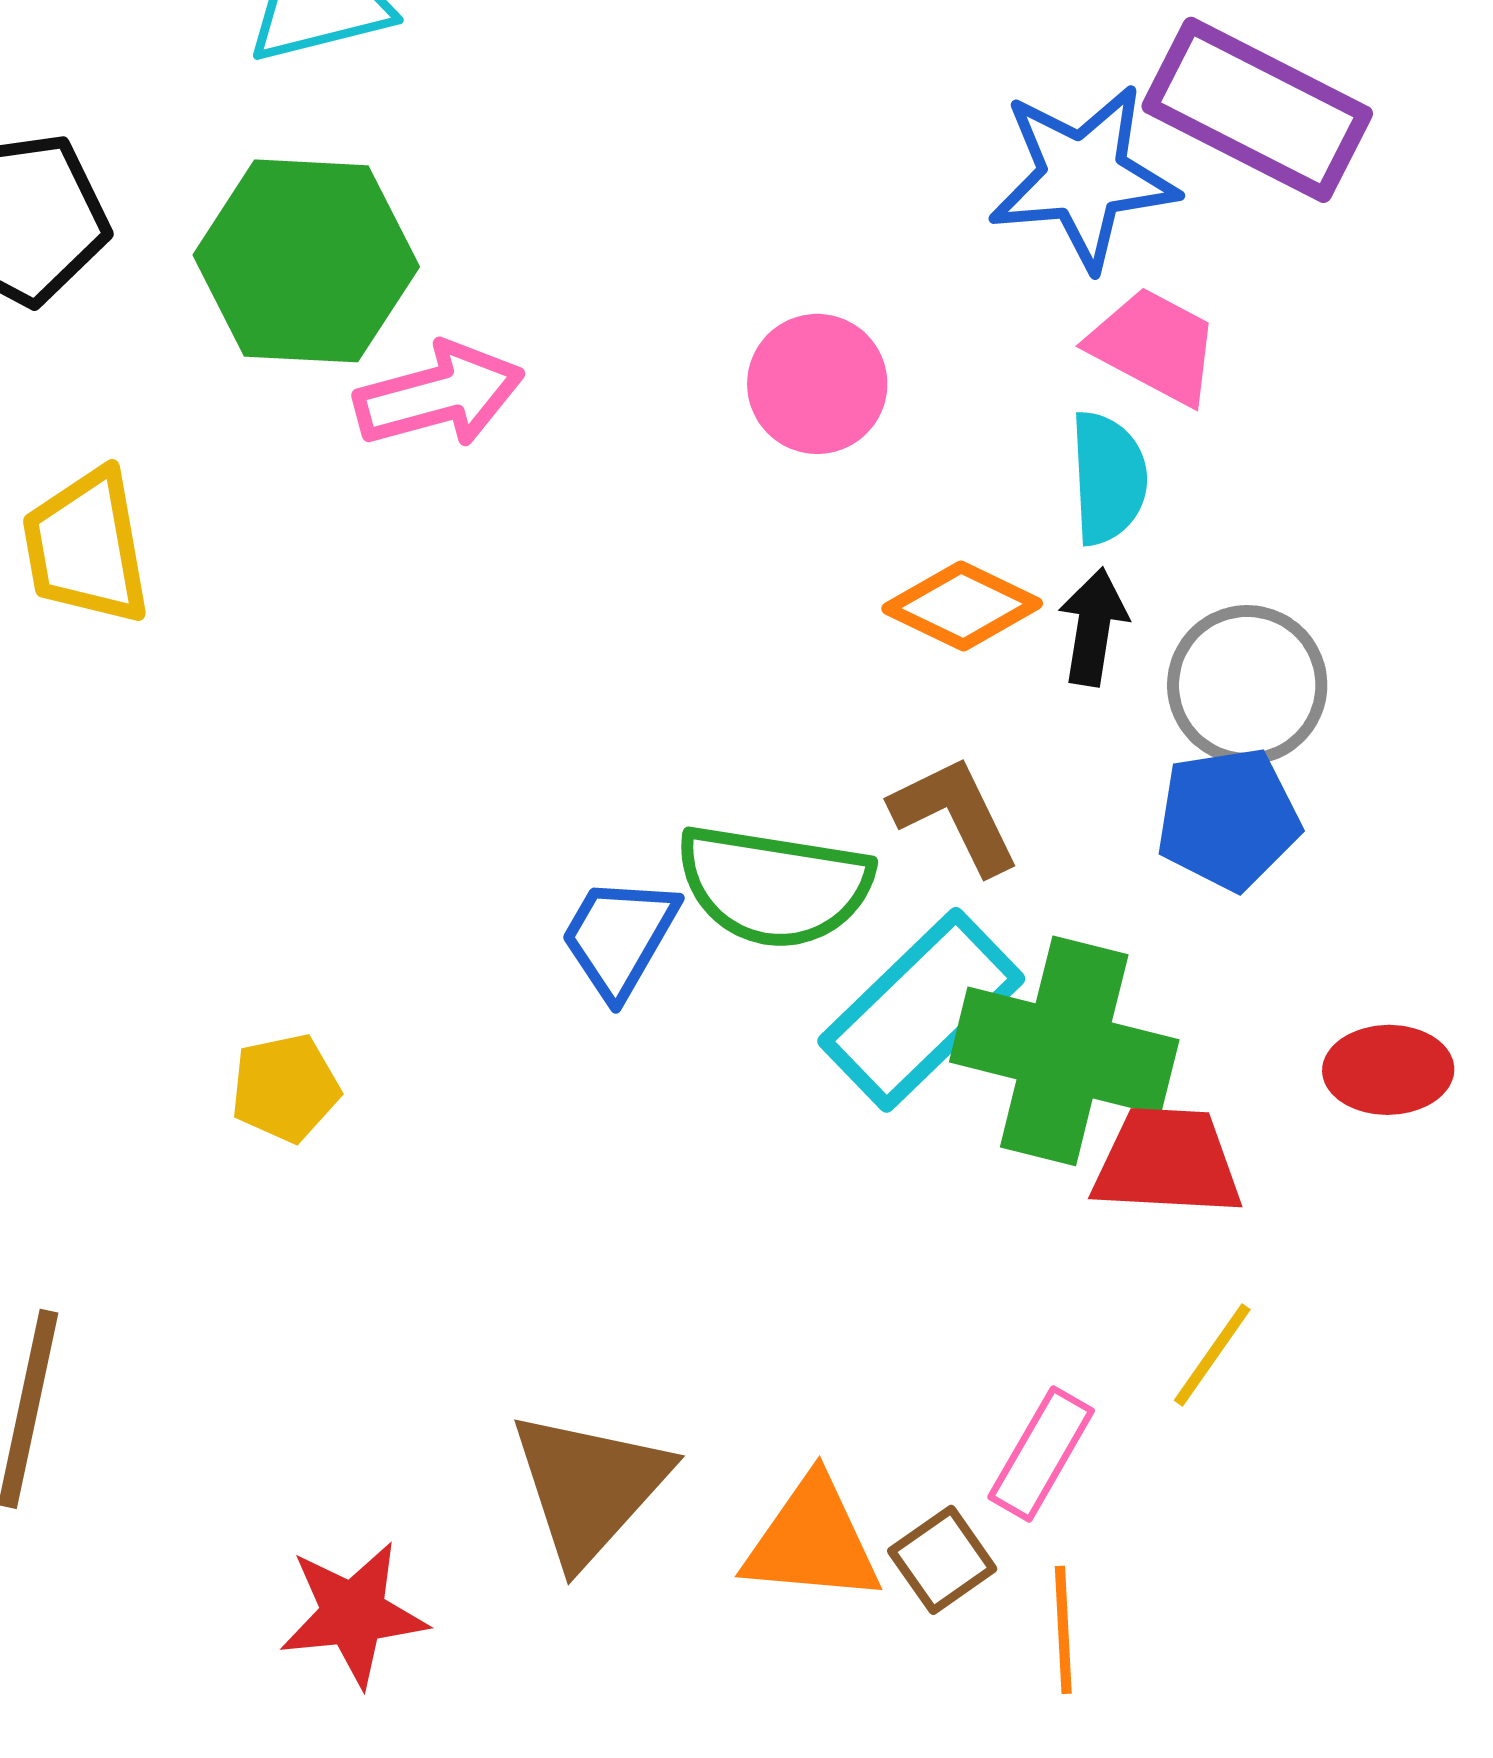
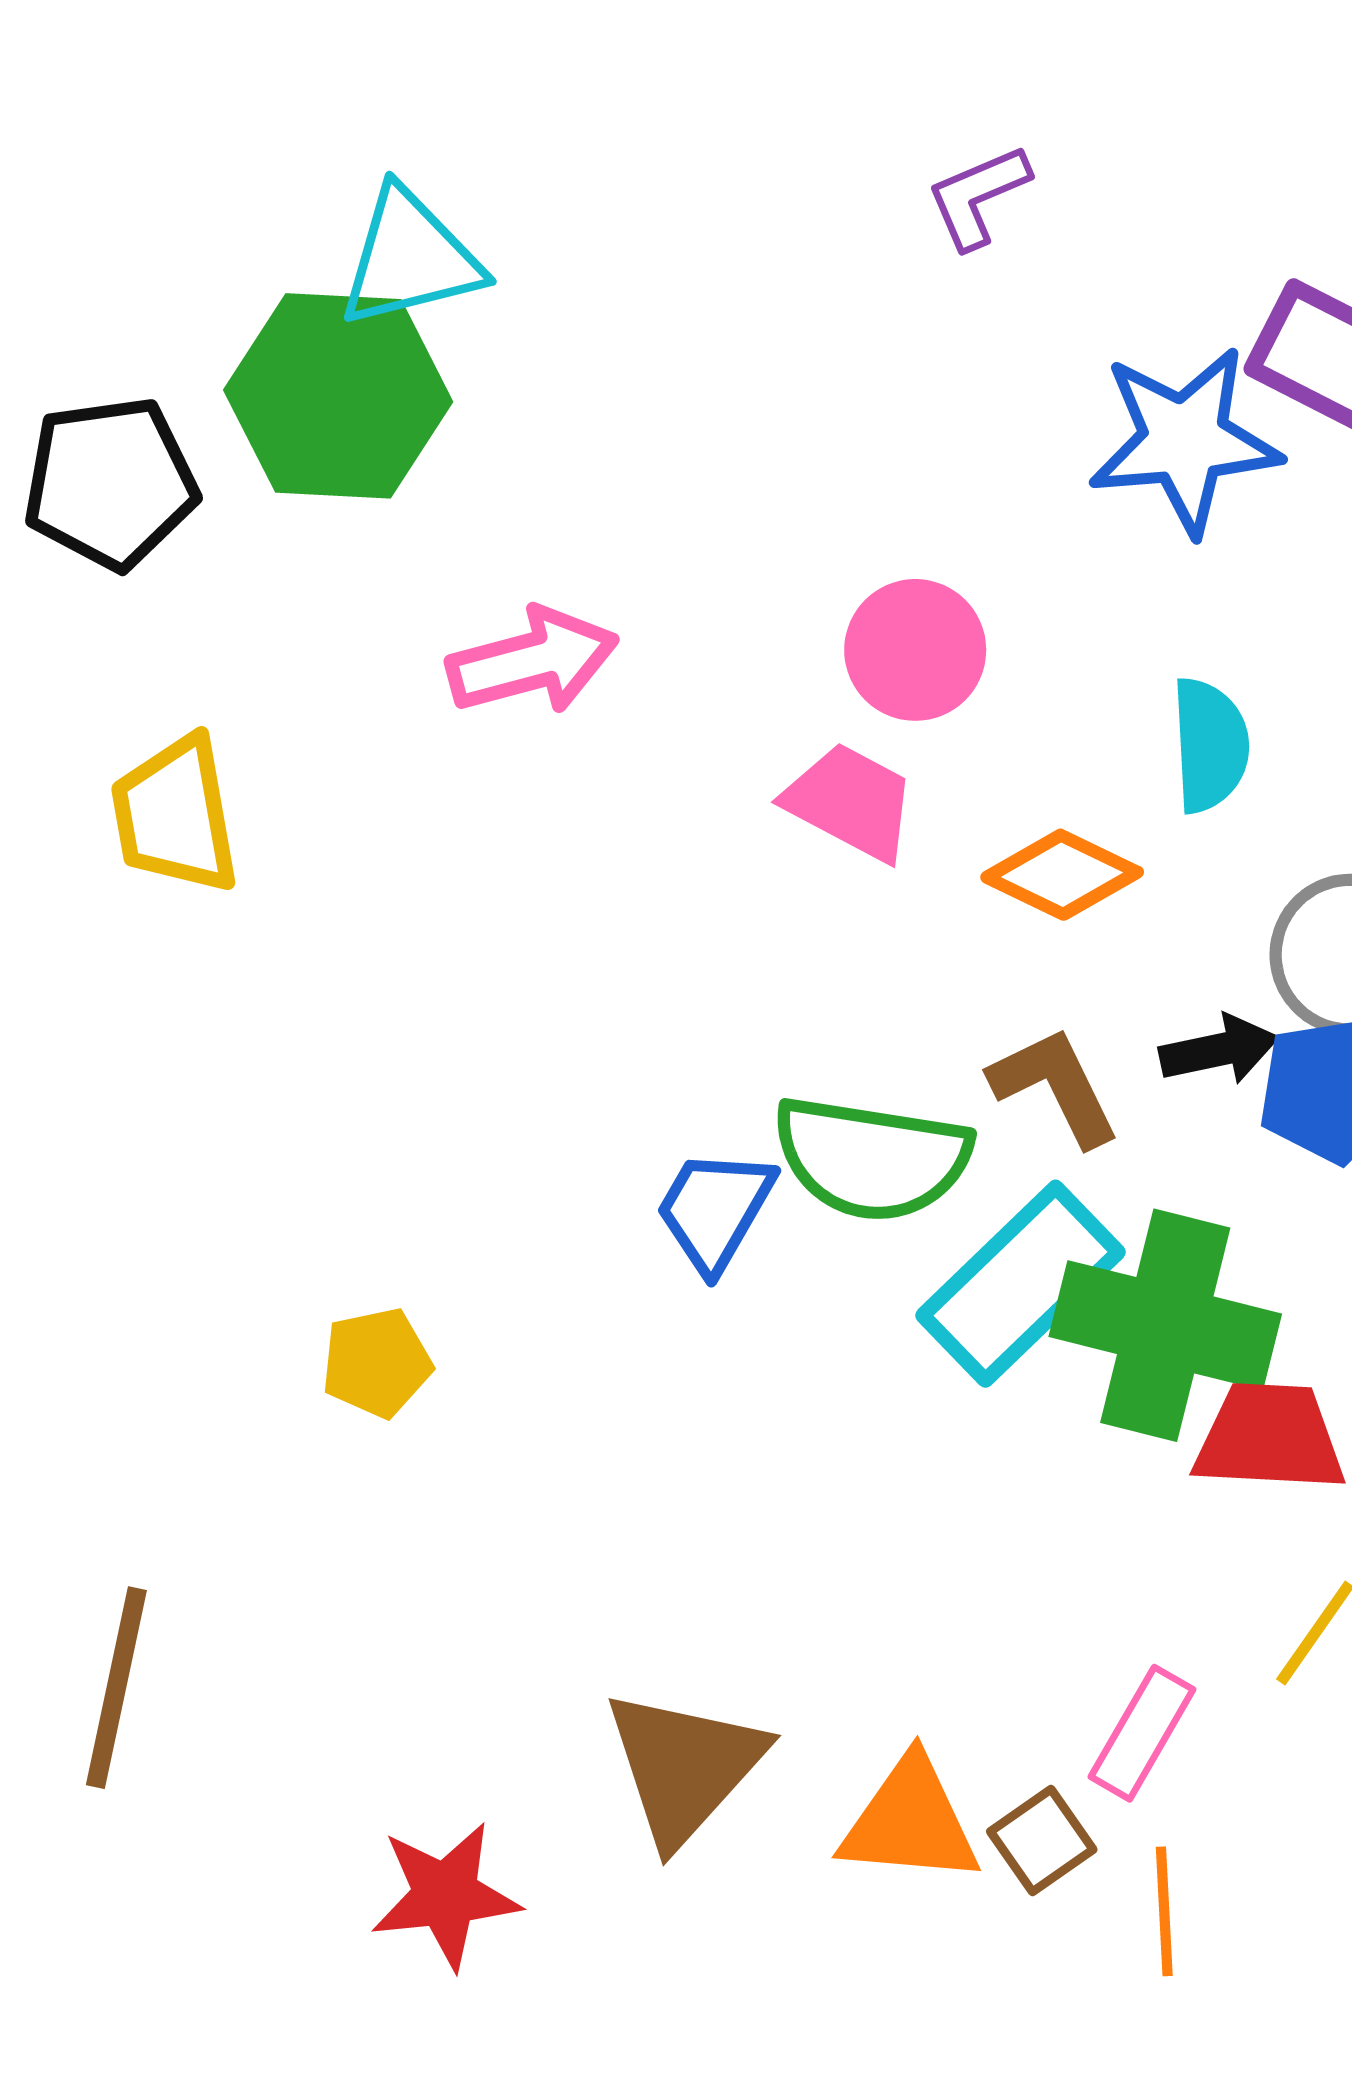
green hexagon: (306, 261) -> (338, 396), moved
pink trapezoid: (1154, 346) -> (850, 802), moved
black arrow: (1093, 627) -> (1219, 1050), moved, turned 69

